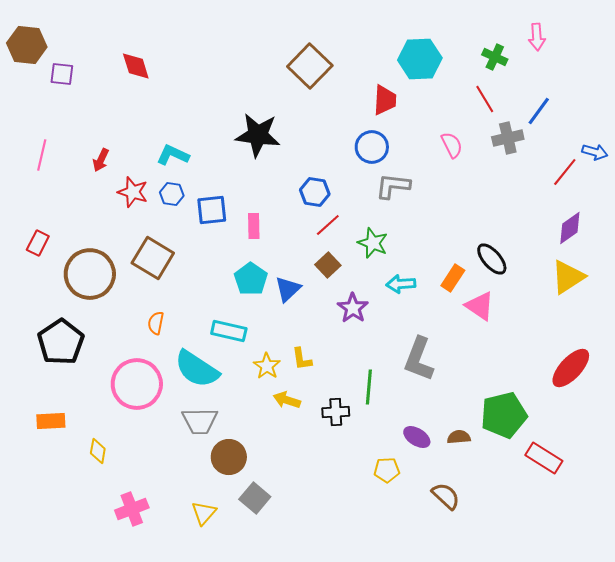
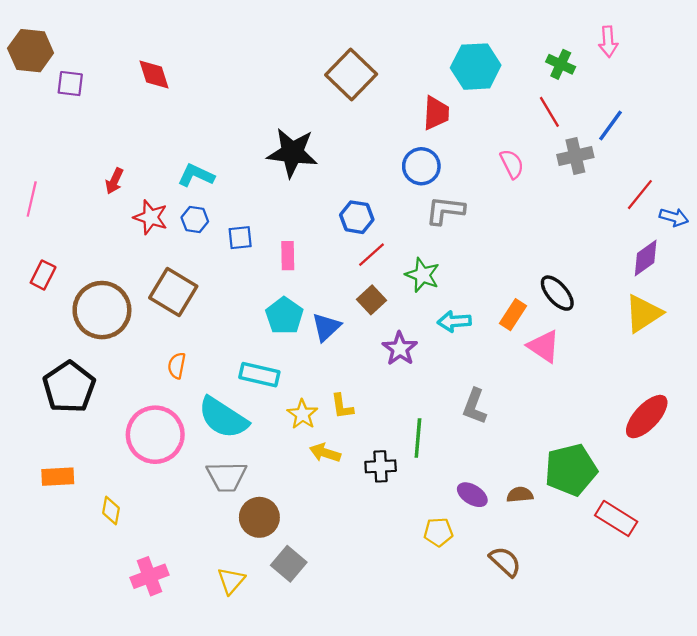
blue arrow: (595, 152) -> (674, 217), moved
pink line: (42, 155) -> (32, 199), moved
blue square: (212, 210) -> (240, 238), size x0.7
gray L-shape: (419, 359) -> (475, 406), size x0.7

